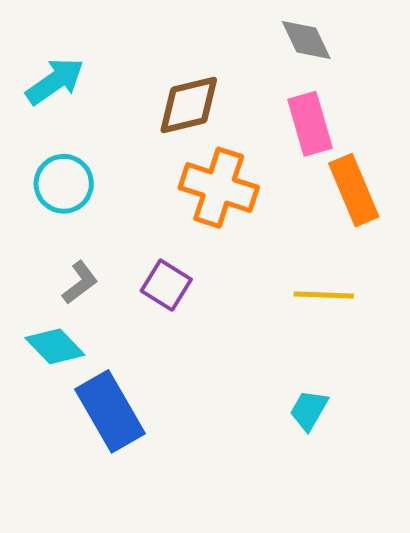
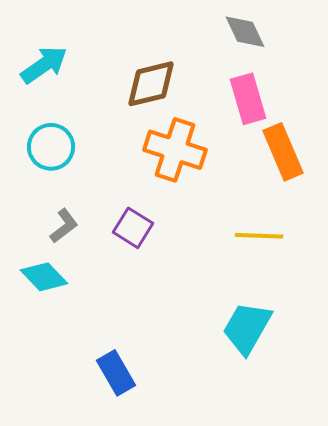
cyan trapezoid: (309, 410) -> (247, 328), size x1.6
blue rectangle: (110, 411) -> (116, 373), moved, size x0.7

